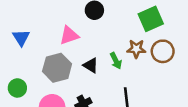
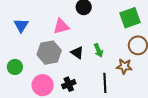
brown star: (136, 49) -> (124, 66), moved

